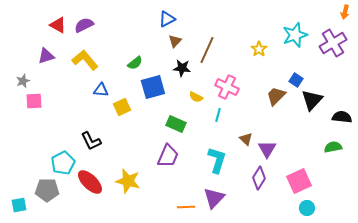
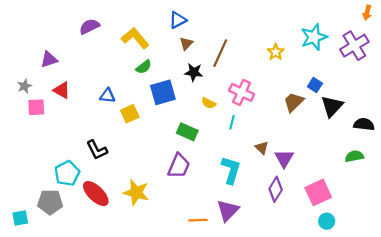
red triangle: (58, 25) -> (62, 90), moved
yellow L-shape: (85, 60) -> (135, 38), moved

